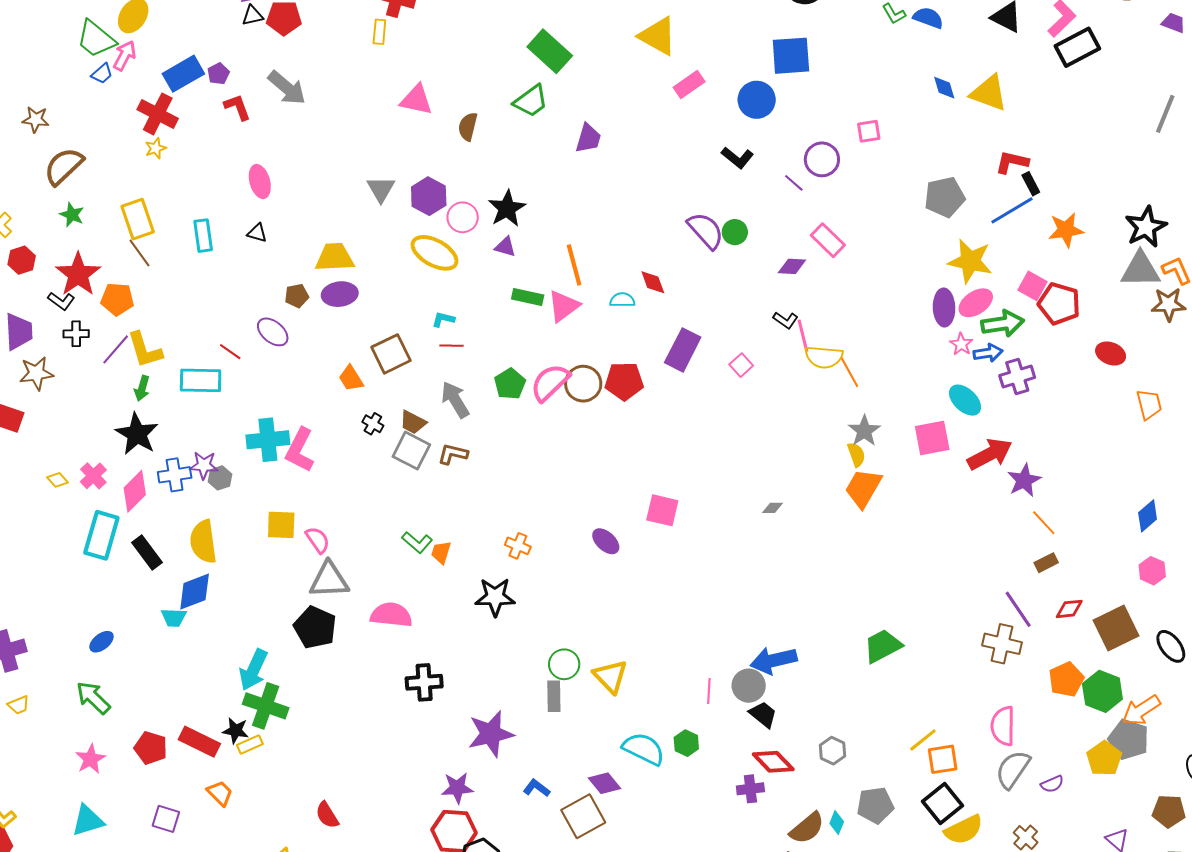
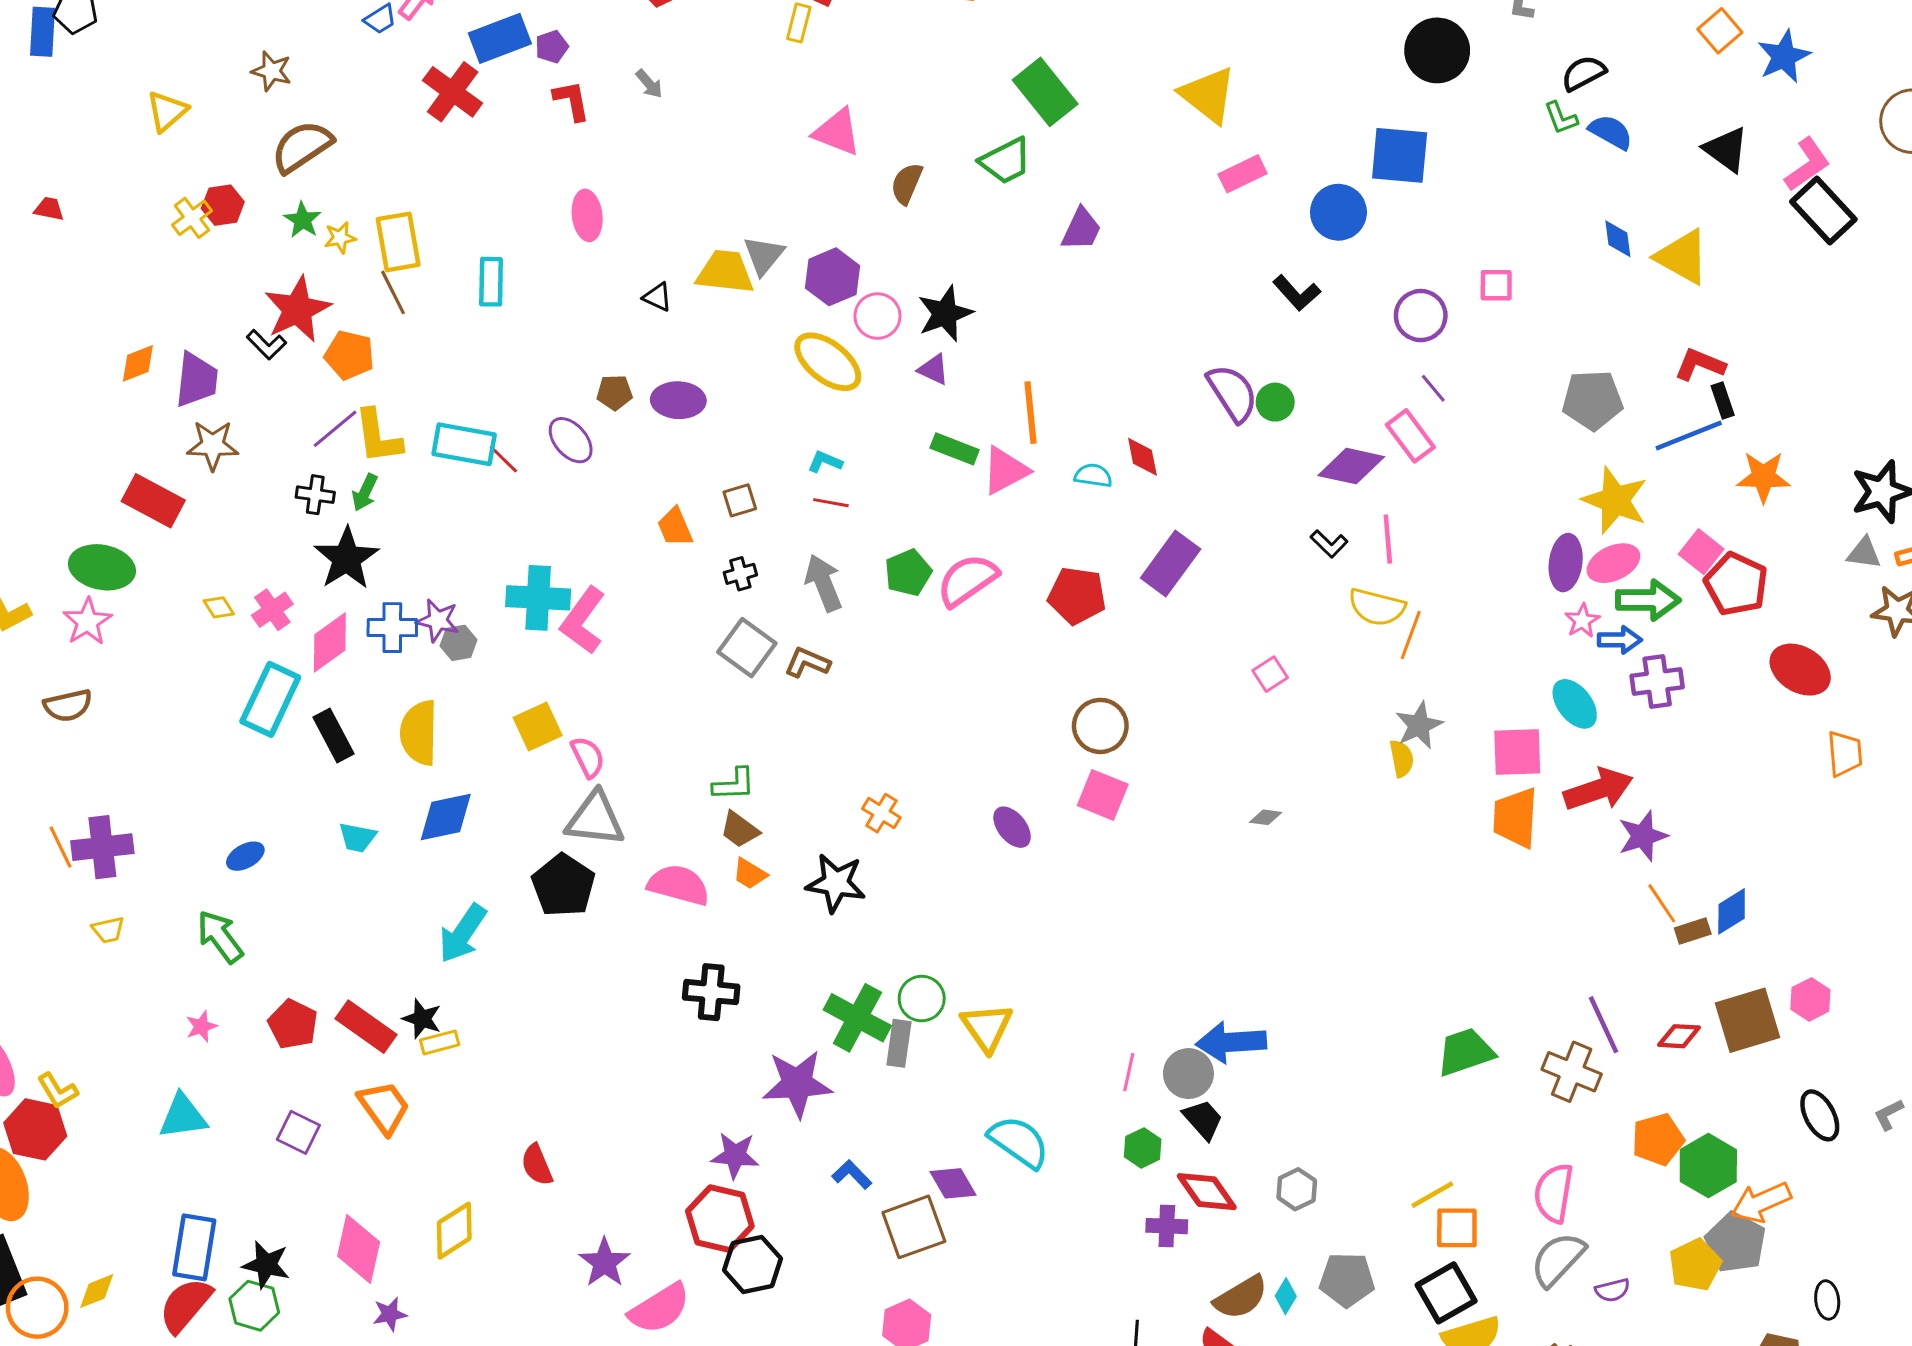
black rectangle: (1077, 47) -> (1823, 210), turned 66
gray arrow: (287, 88) -> (649, 84), size x0.5
yellow star: (156, 148) -> (340, 238), moved
purple line: (794, 183) -> (1433, 388), moved
black triangle: (257, 233) -> (657, 297), moved
yellow trapezoid: (335, 257) -> (725, 272), moved
red hexagon: (22, 260) -> (223, 205), moved
purple diamond: (792, 266) -> (1351, 466), size x1.5
gray triangle: (1141, 270) -> (1864, 553), size x0.6
black cross: (76, 334) -> (315, 495), moved
pink line: (803, 336) -> (1388, 539), moved
red ellipse: (1111, 353) -> (1800, 670), size x1.4
brown square: (391, 354) -> (740, 500), size x0.6
pink square: (741, 365) -> (1270, 674), moved
orange line: (849, 372) -> (1411, 635), turned 40
cyan rectangle: (201, 380) -> (464, 444), moved
brown circle: (583, 384) -> (1100, 726), moved
brown trapezoid: (413, 422) -> (740, 830), moved
black cross: (373, 424) -> (740, 574), moved, turned 35
orange trapezoid: (863, 488) -> (1515, 818), moved, turned -36
blue diamond: (1148, 516) -> (1732, 911), moved
yellow square: (281, 525) -> (538, 726), turned -36
green L-shape: (417, 542) -> (734, 784), turned -52
orange trapezoid: (441, 552) -> (750, 874), moved, turned -85
brown rectangle: (1046, 563) -> (1693, 931), moved
blue diamond: (195, 592) -> (446, 817), moved
brown square: (1116, 628) -> (1747, 1020), moved
green trapezoid: (883, 646) -> (1465, 1052), moved
green cross: (266, 706) -> (857, 1018), moved
green hexagon: (686, 743) -> (1143, 1148), moved
pink star: (90, 759) -> (201, 1026), size x0.7
orange trapezoid: (220, 793) -> (384, 1107), size x1.4

